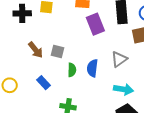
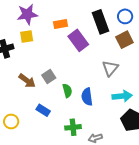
gray square: (58, 51) -> (49, 76), turned -32
blue semicircle: (92, 68) -> (87, 97), moved

